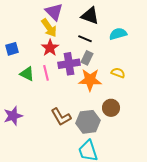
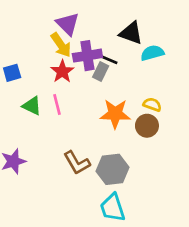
black triangle: (90, 16) -> (131, 33), moved
gray rectangle: (87, 58) -> (101, 71), moved
purple cross: (69, 64) -> (87, 56), moved
brown circle: (111, 108) -> (147, 126), moved

